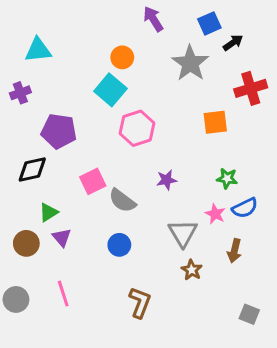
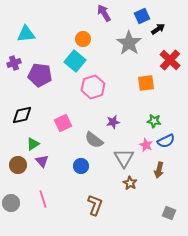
red cross: (251, 88) -> (170, 60), turned -30
purple pentagon: (59, 131) -> (40, 75), moved
gray semicircle: (122, 201) -> (94, 140), moved

